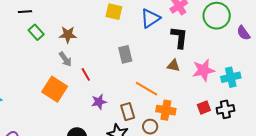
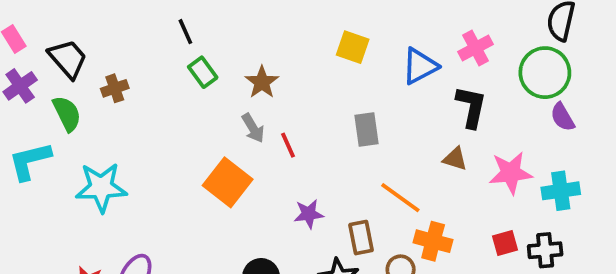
black line: (25, 12) -> (185, 32), turned 64
purple semicircle: (243, 33) -> (562, 117), moved
brown star: (68, 35) -> (262, 82), turned 30
red line: (86, 74) -> (288, 145), moved

